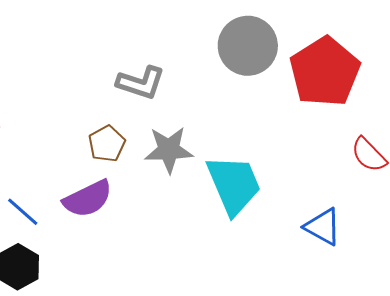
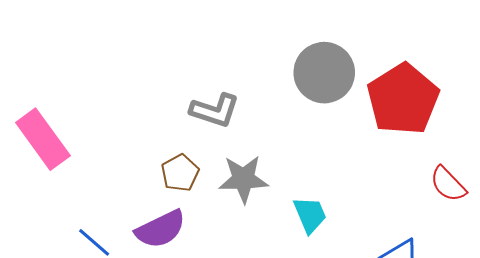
cyan trapezoid: (234, 185) -> (310, 215), size x0.6

